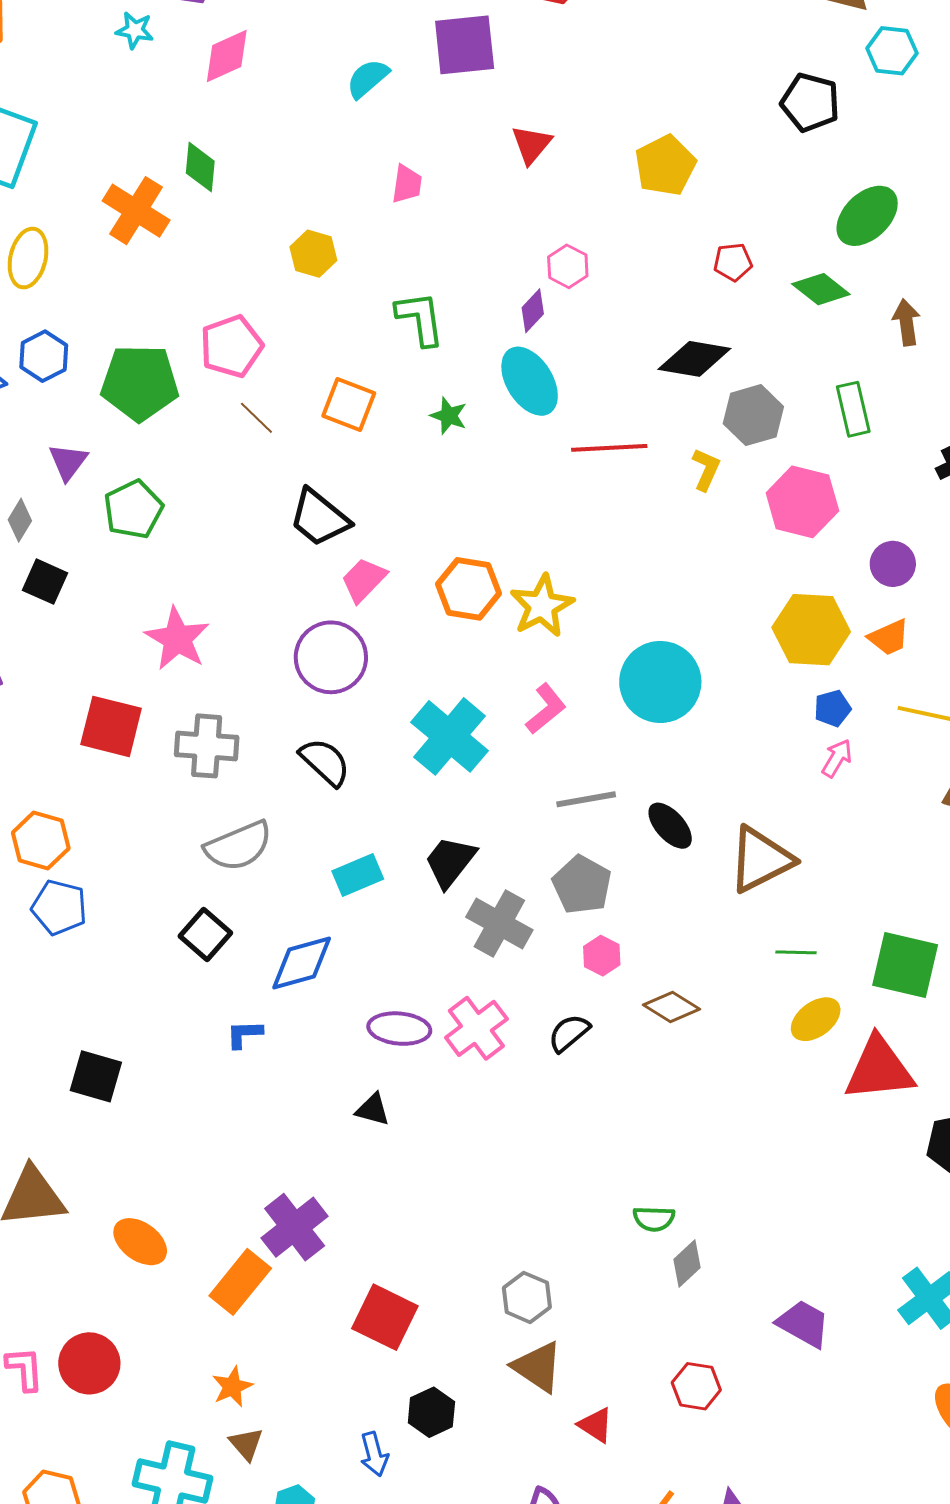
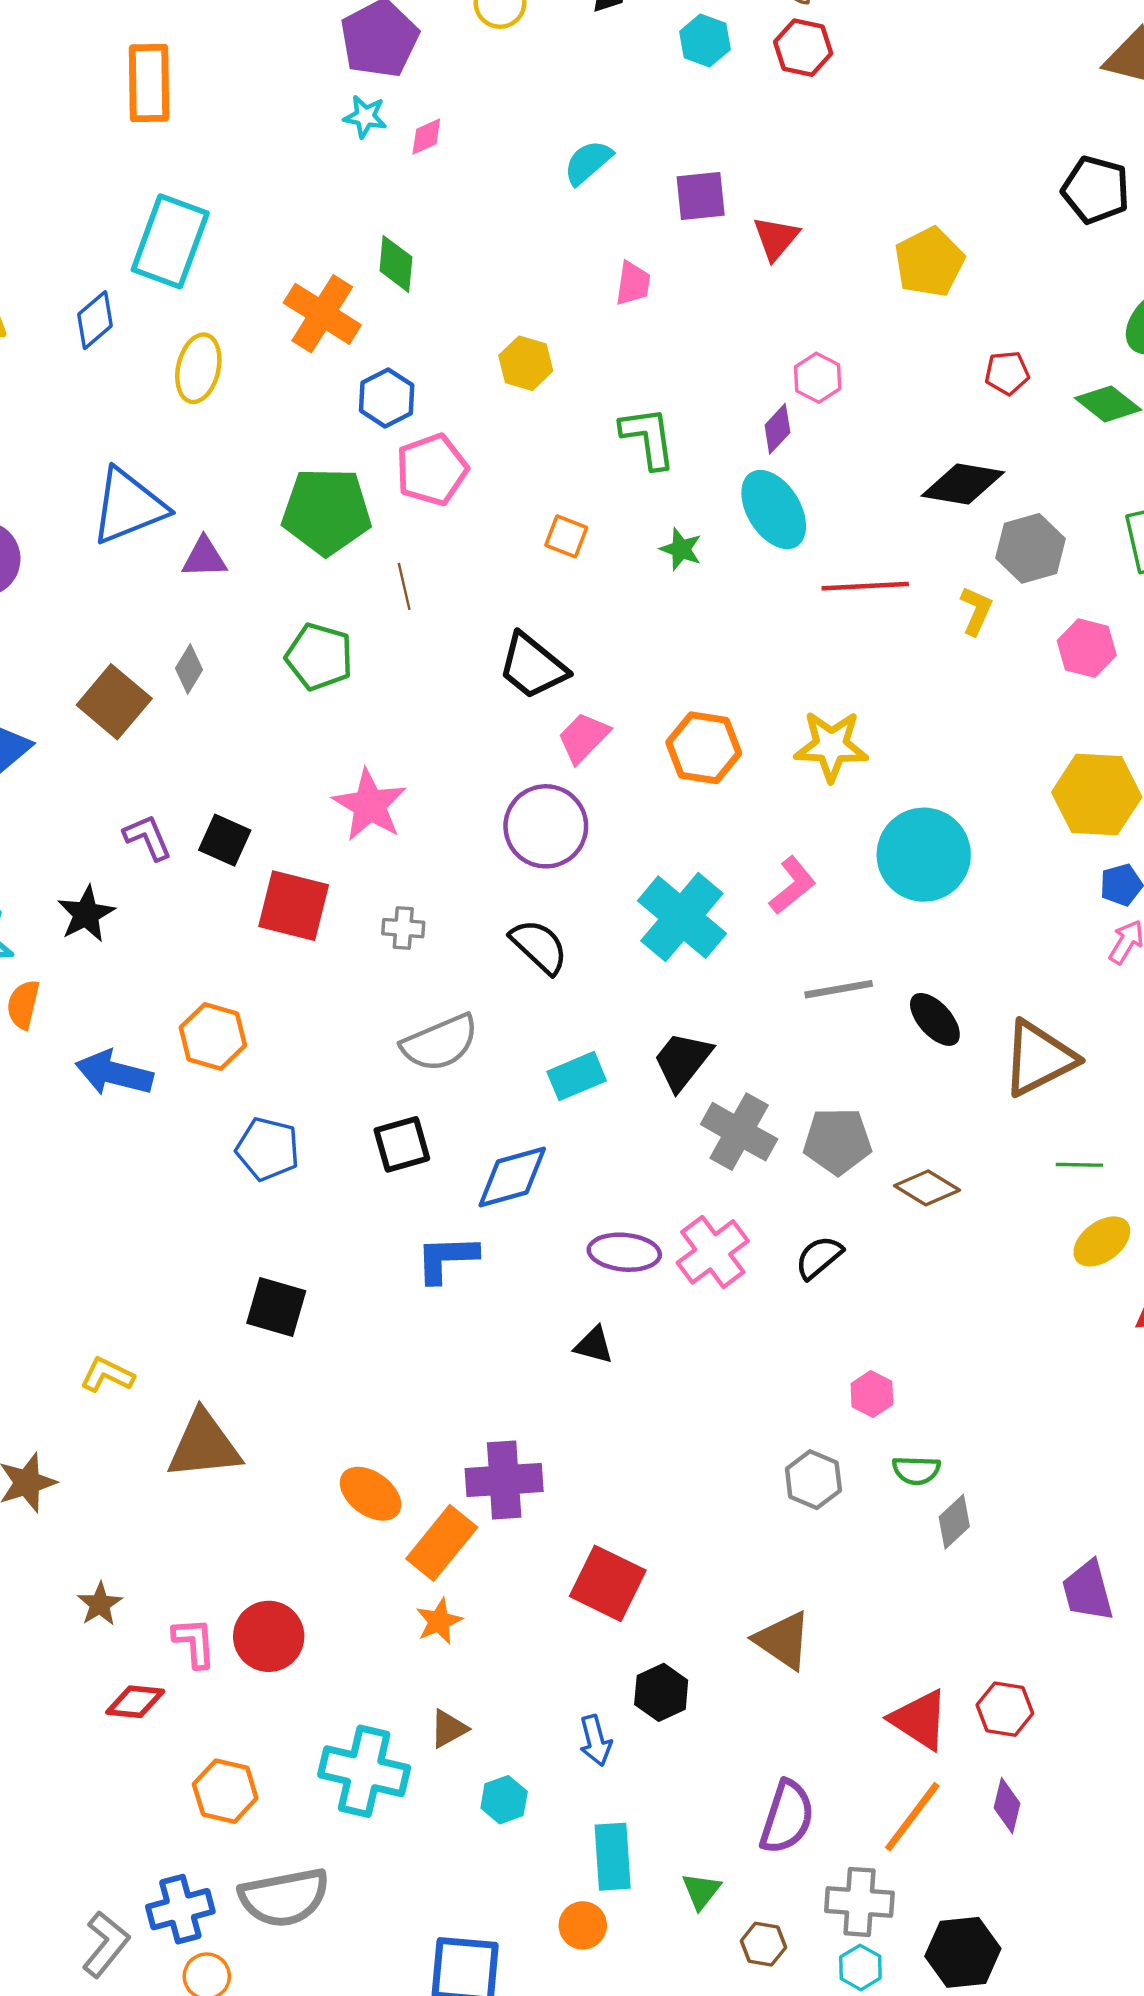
cyan star: (135, 30) -> (365, 117), moved
purple square: (465, 45) -> (701, 196), moved, size x0.7
pink diamond: (227, 56) -> (426, 137), size x0.6
blue hexagon: (44, 356) -> (387, 398), moved
orange square: (349, 405) -> (566, 536), size x0.7
brown line: (256, 418) -> (404, 586), moved, turned 33
purple triangle: (68, 462) -> (204, 558), moved, turned 51
pink hexagon: (802, 502) -> (1087, 648), size x0.7
green pentagon: (133, 509) -> (319, 657), turned -30
black square: (45, 582) -> (225, 840), moved
yellow star: (542, 606) -> (831, 746), moved, turned 30
gray cross: (207, 746) -> (403, 928), size x0.6
gray pentagon: (582, 885) -> (837, 1141), moved, turned -30
blue pentagon: (59, 907) -> (268, 1149), moved
black square: (205, 935) -> (402, 1144), turned 33
pink hexagon: (602, 956) -> (872, 1394), moved
brown diamond: (671, 1007) -> (927, 1188), moved
blue L-shape: (244, 1034) -> (446, 1259), size x1.5
purple cross: (295, 1227) -> (504, 1480), turned 34
orange ellipse: (140, 1242) -> (371, 1494), moved
gray hexagon: (527, 1297) -> (813, 1480), moved
purple trapezoid: (803, 1324) -> (1088, 1591), turned -134
red hexagon: (696, 1386) -> (1005, 1709), moved
orange star: (232, 1387) -> (439, 1621), moved
red triangle: (596, 1425) -> (919, 1720), moved, size x1.5
brown triangle: (246, 1444) -> (449, 1729), turned 42

